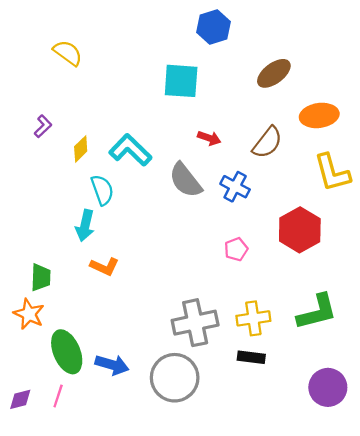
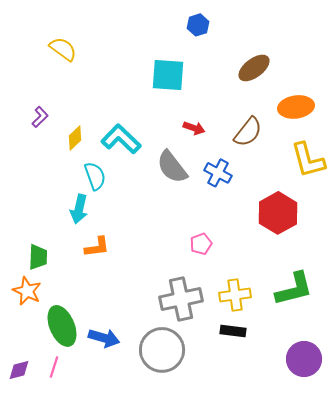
blue hexagon: (213, 27) -> (198, 25), size x0.7
pink pentagon: (236, 249) -> (201, 244), moved
orange L-shape: (104, 267) -> (97, 247), turned -32

